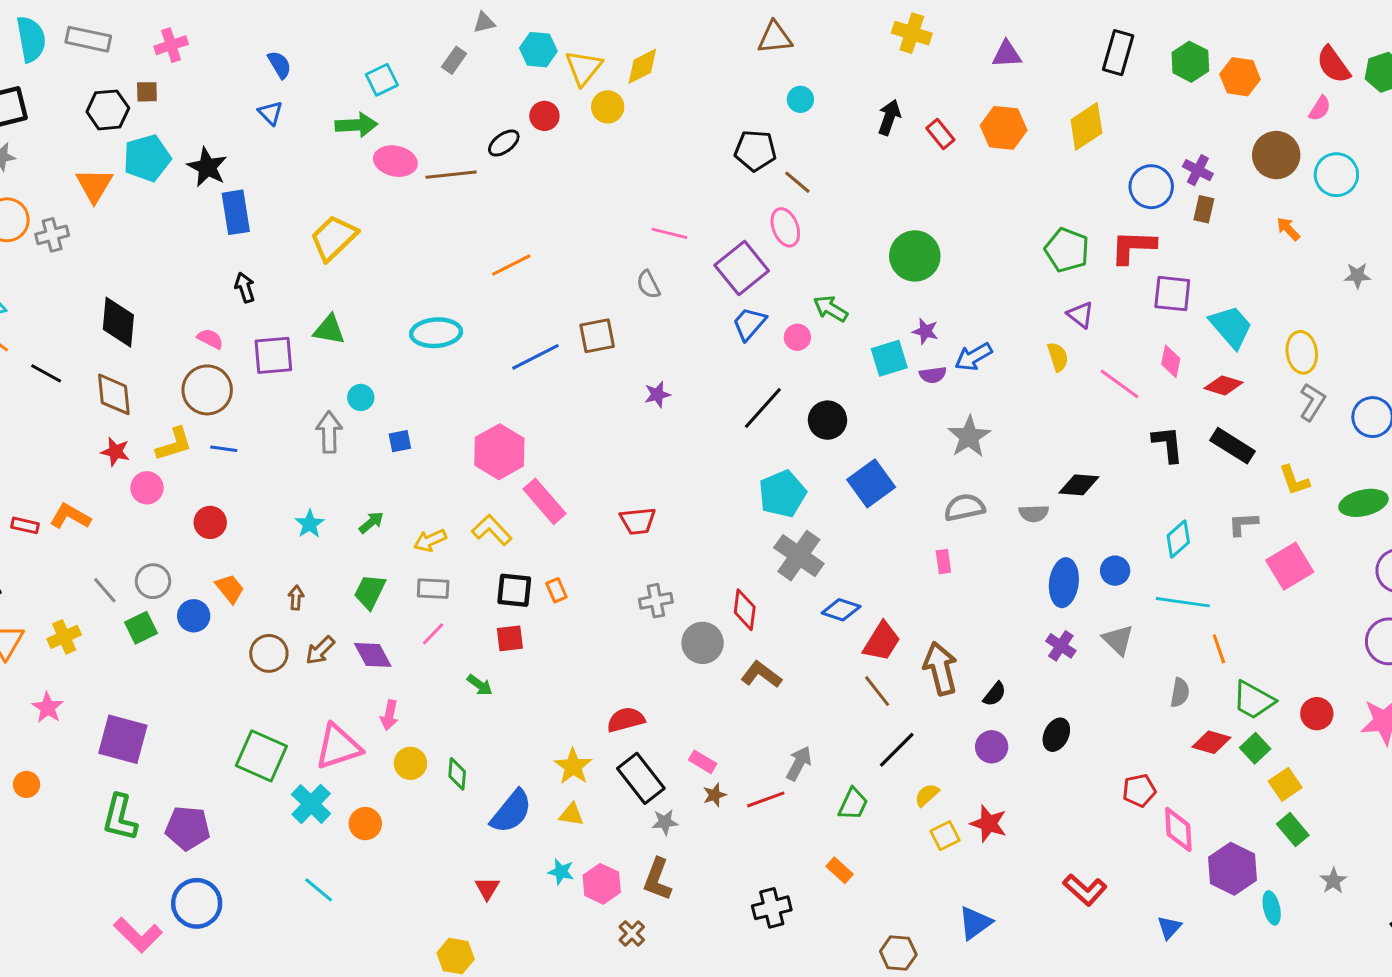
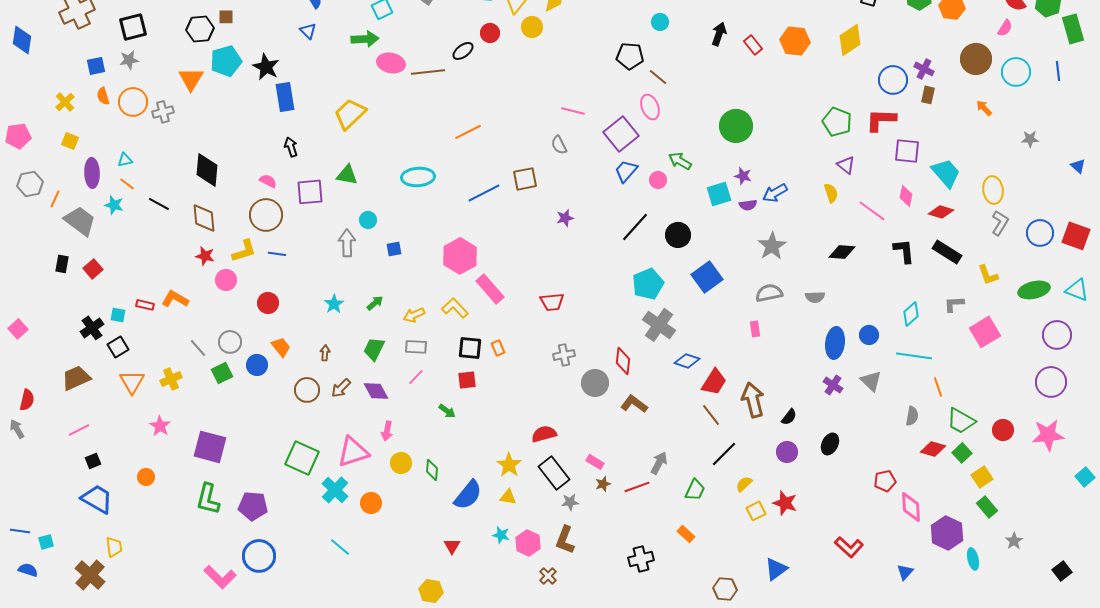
black diamond: (1079, 485) -> (842, 252), moved

